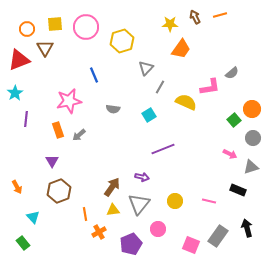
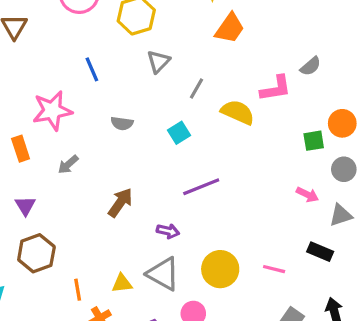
gray triangle: (146, 68) -> (158, 62), moved
green square: (234, 120) -> (314, 141), turned 32
orange rectangle: (58, 130) -> (21, 149), moved
brown arrow: (112, 187) -> (120, 203), moved
yellow circle: (175, 201) -> (220, 269), size x1.5
gray triangle: (139, 204) -> (163, 274), turned -40

